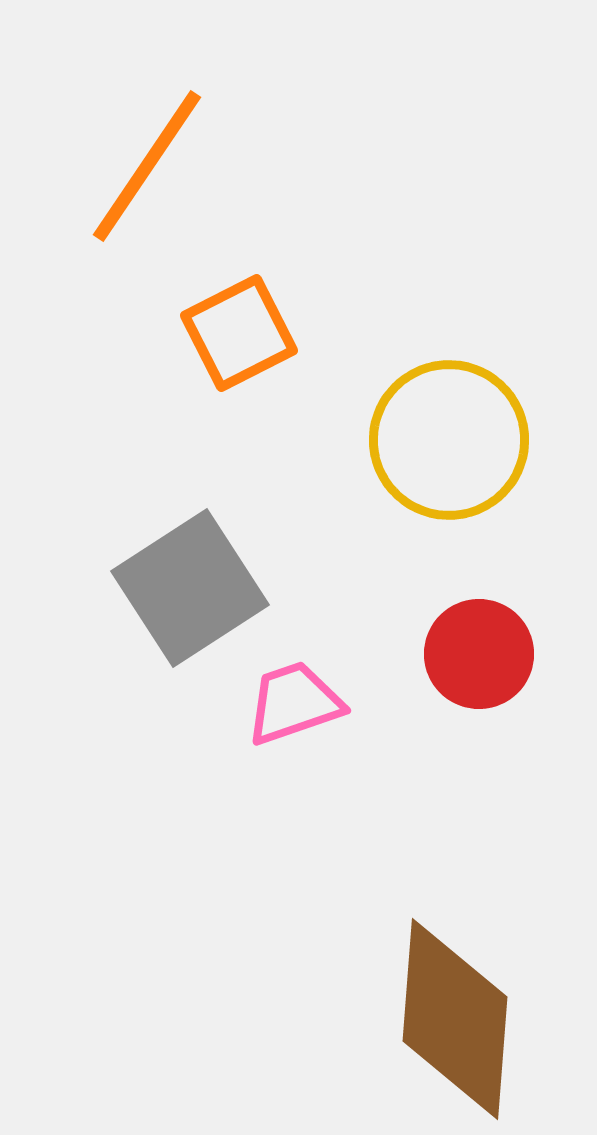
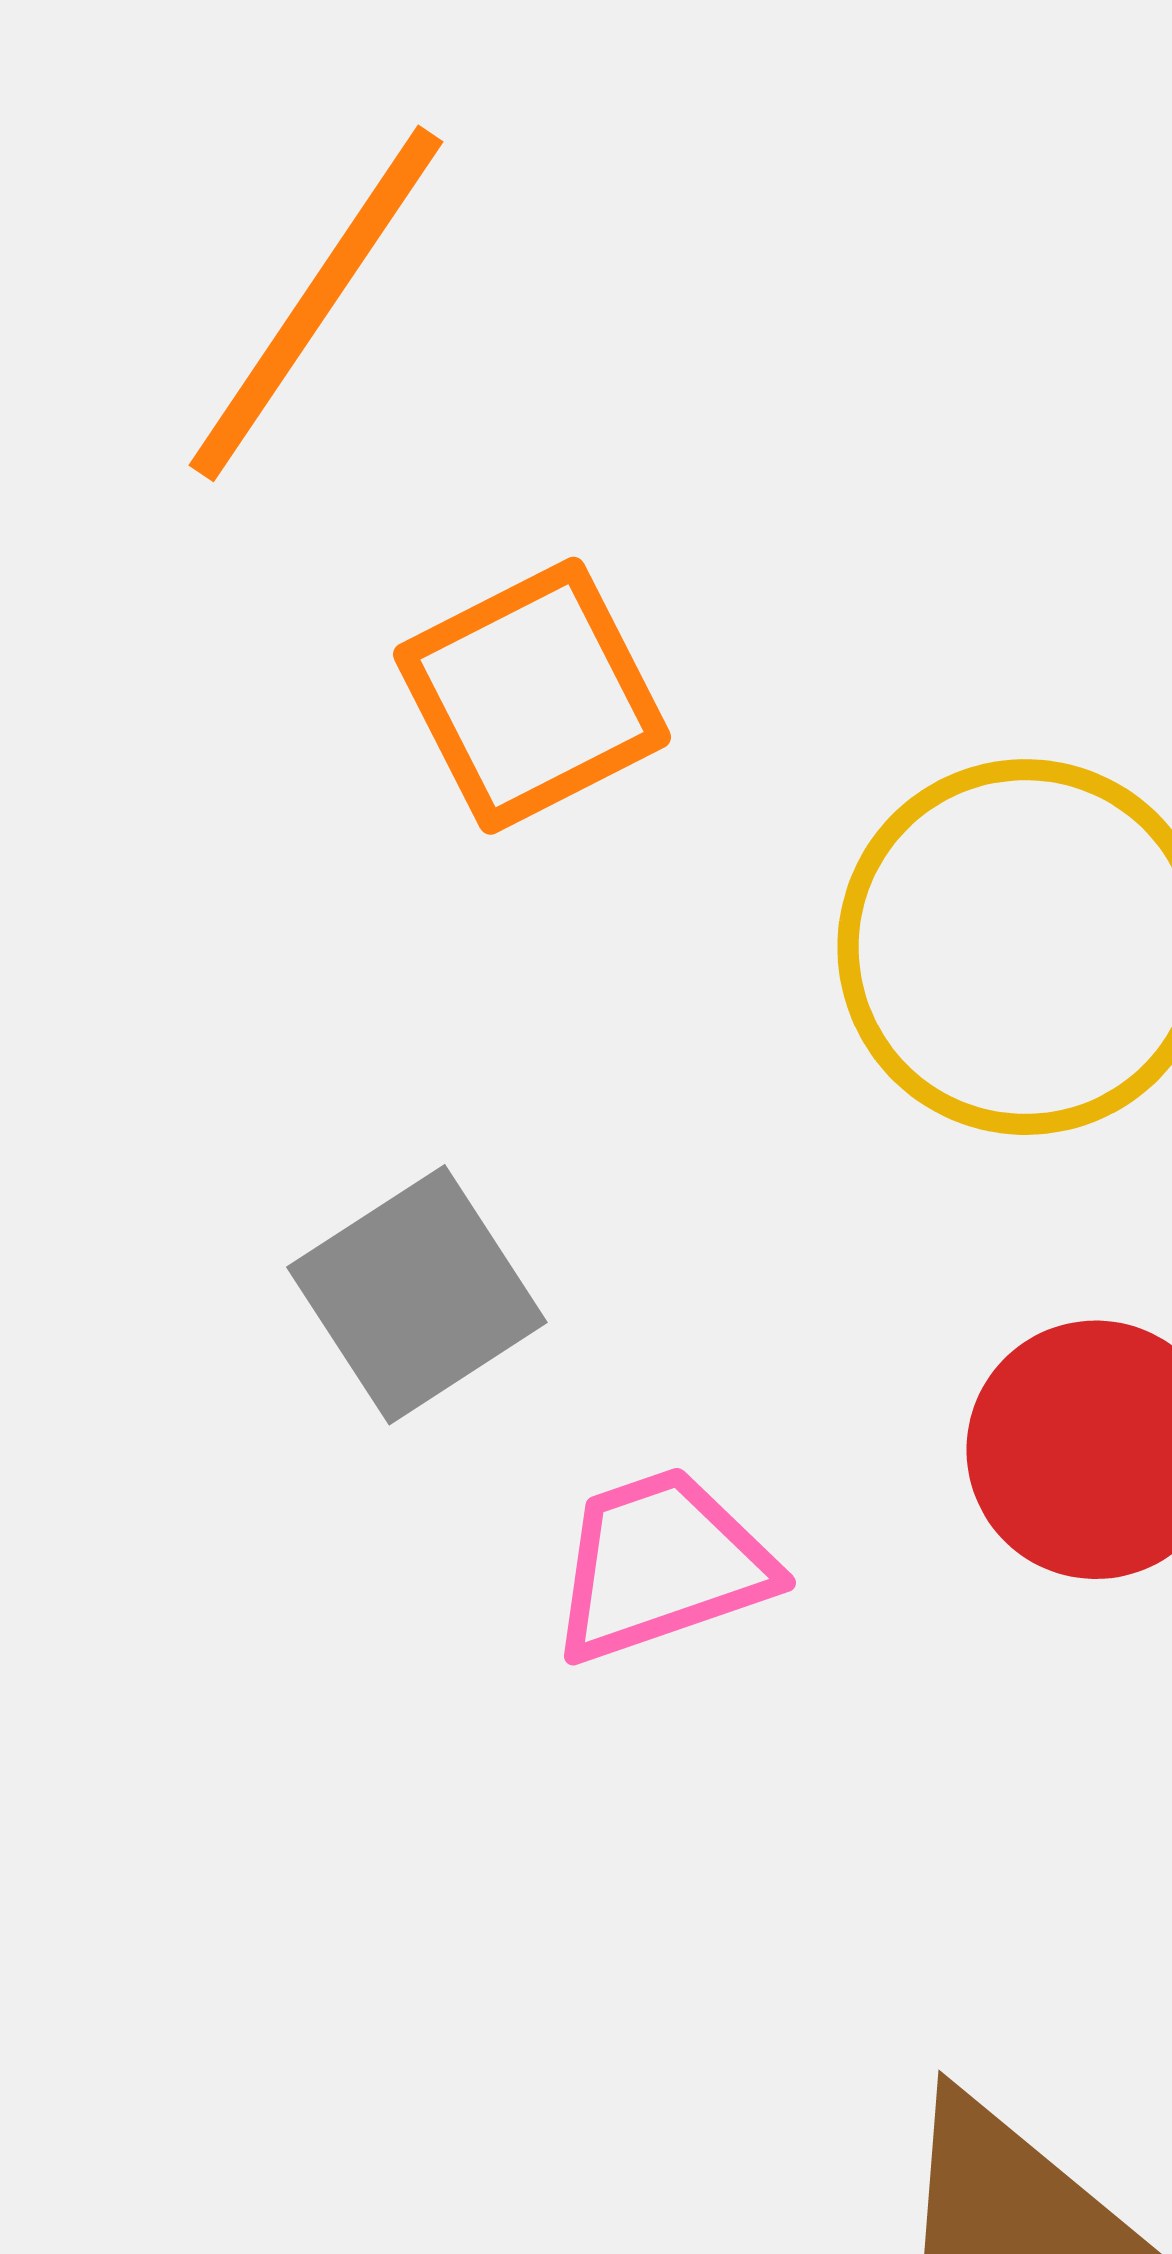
gray square: (190, 588) -> (417, 1295), size x0.7

